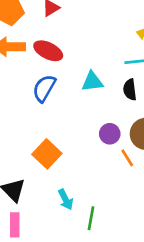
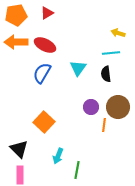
cyan triangle: (92, 82) -> (78, 68), turned -48
orange line: (127, 158) -> (104, 125), turned 40
cyan arrow: (66, 199) -> (58, 156), turned 49

